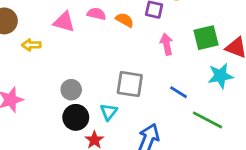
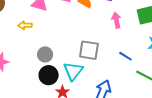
yellow arrow: (31, 45) -> (25, 25), moved
cyan triangle: (109, 112) -> (73, 71), size x1.5

